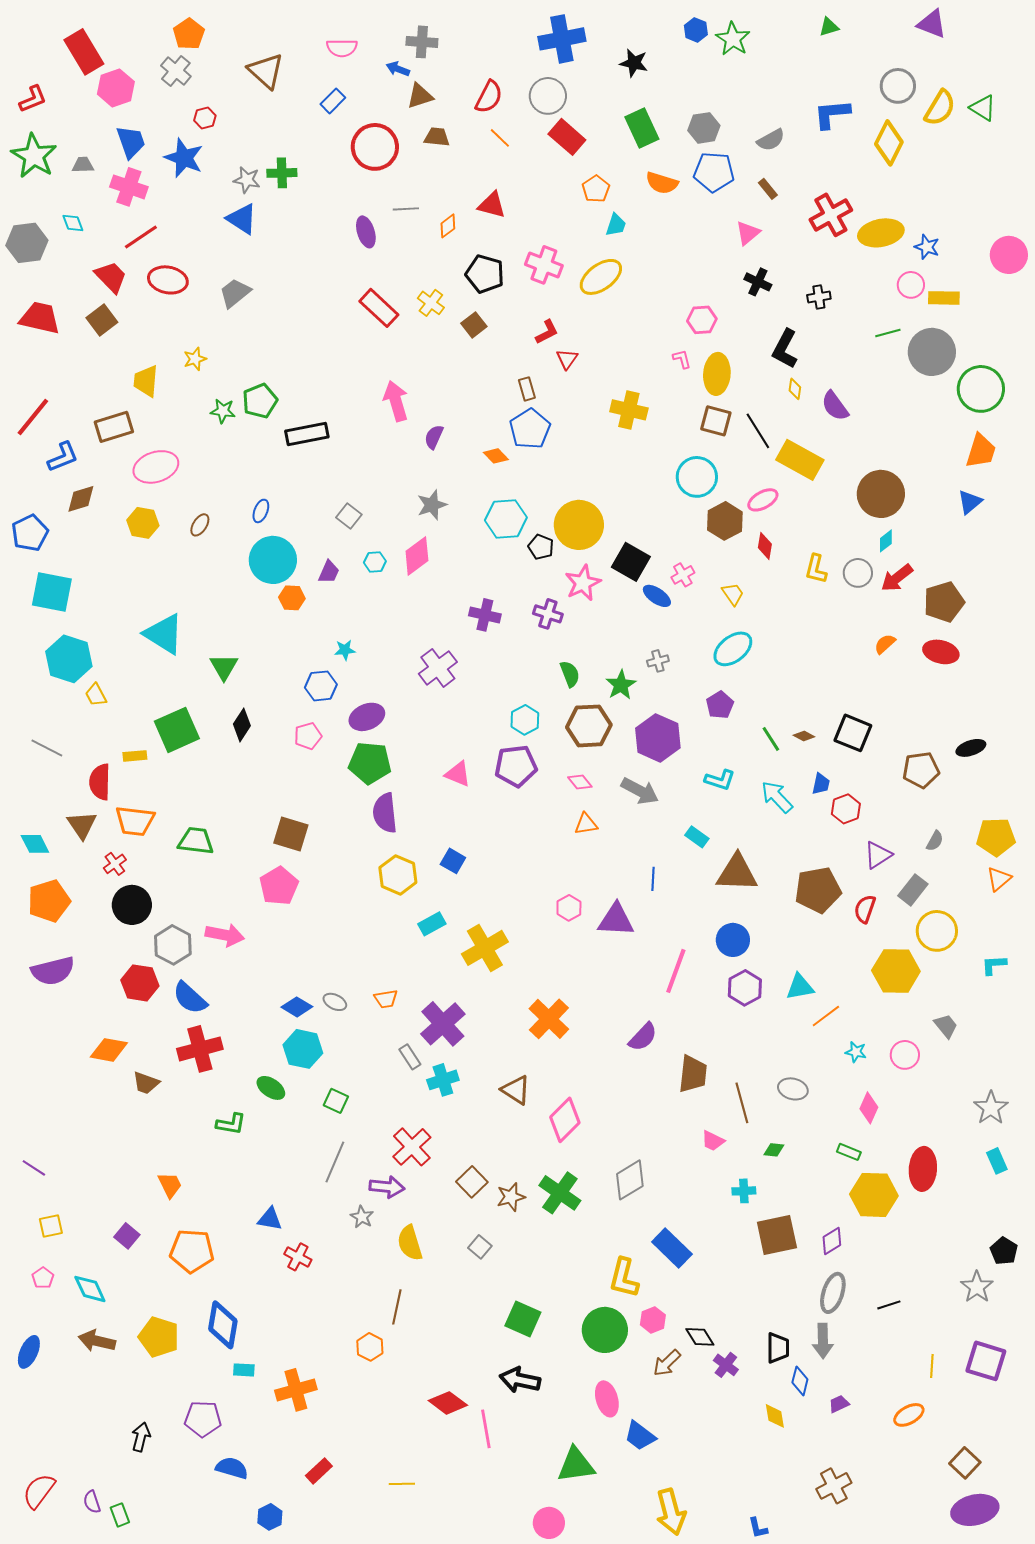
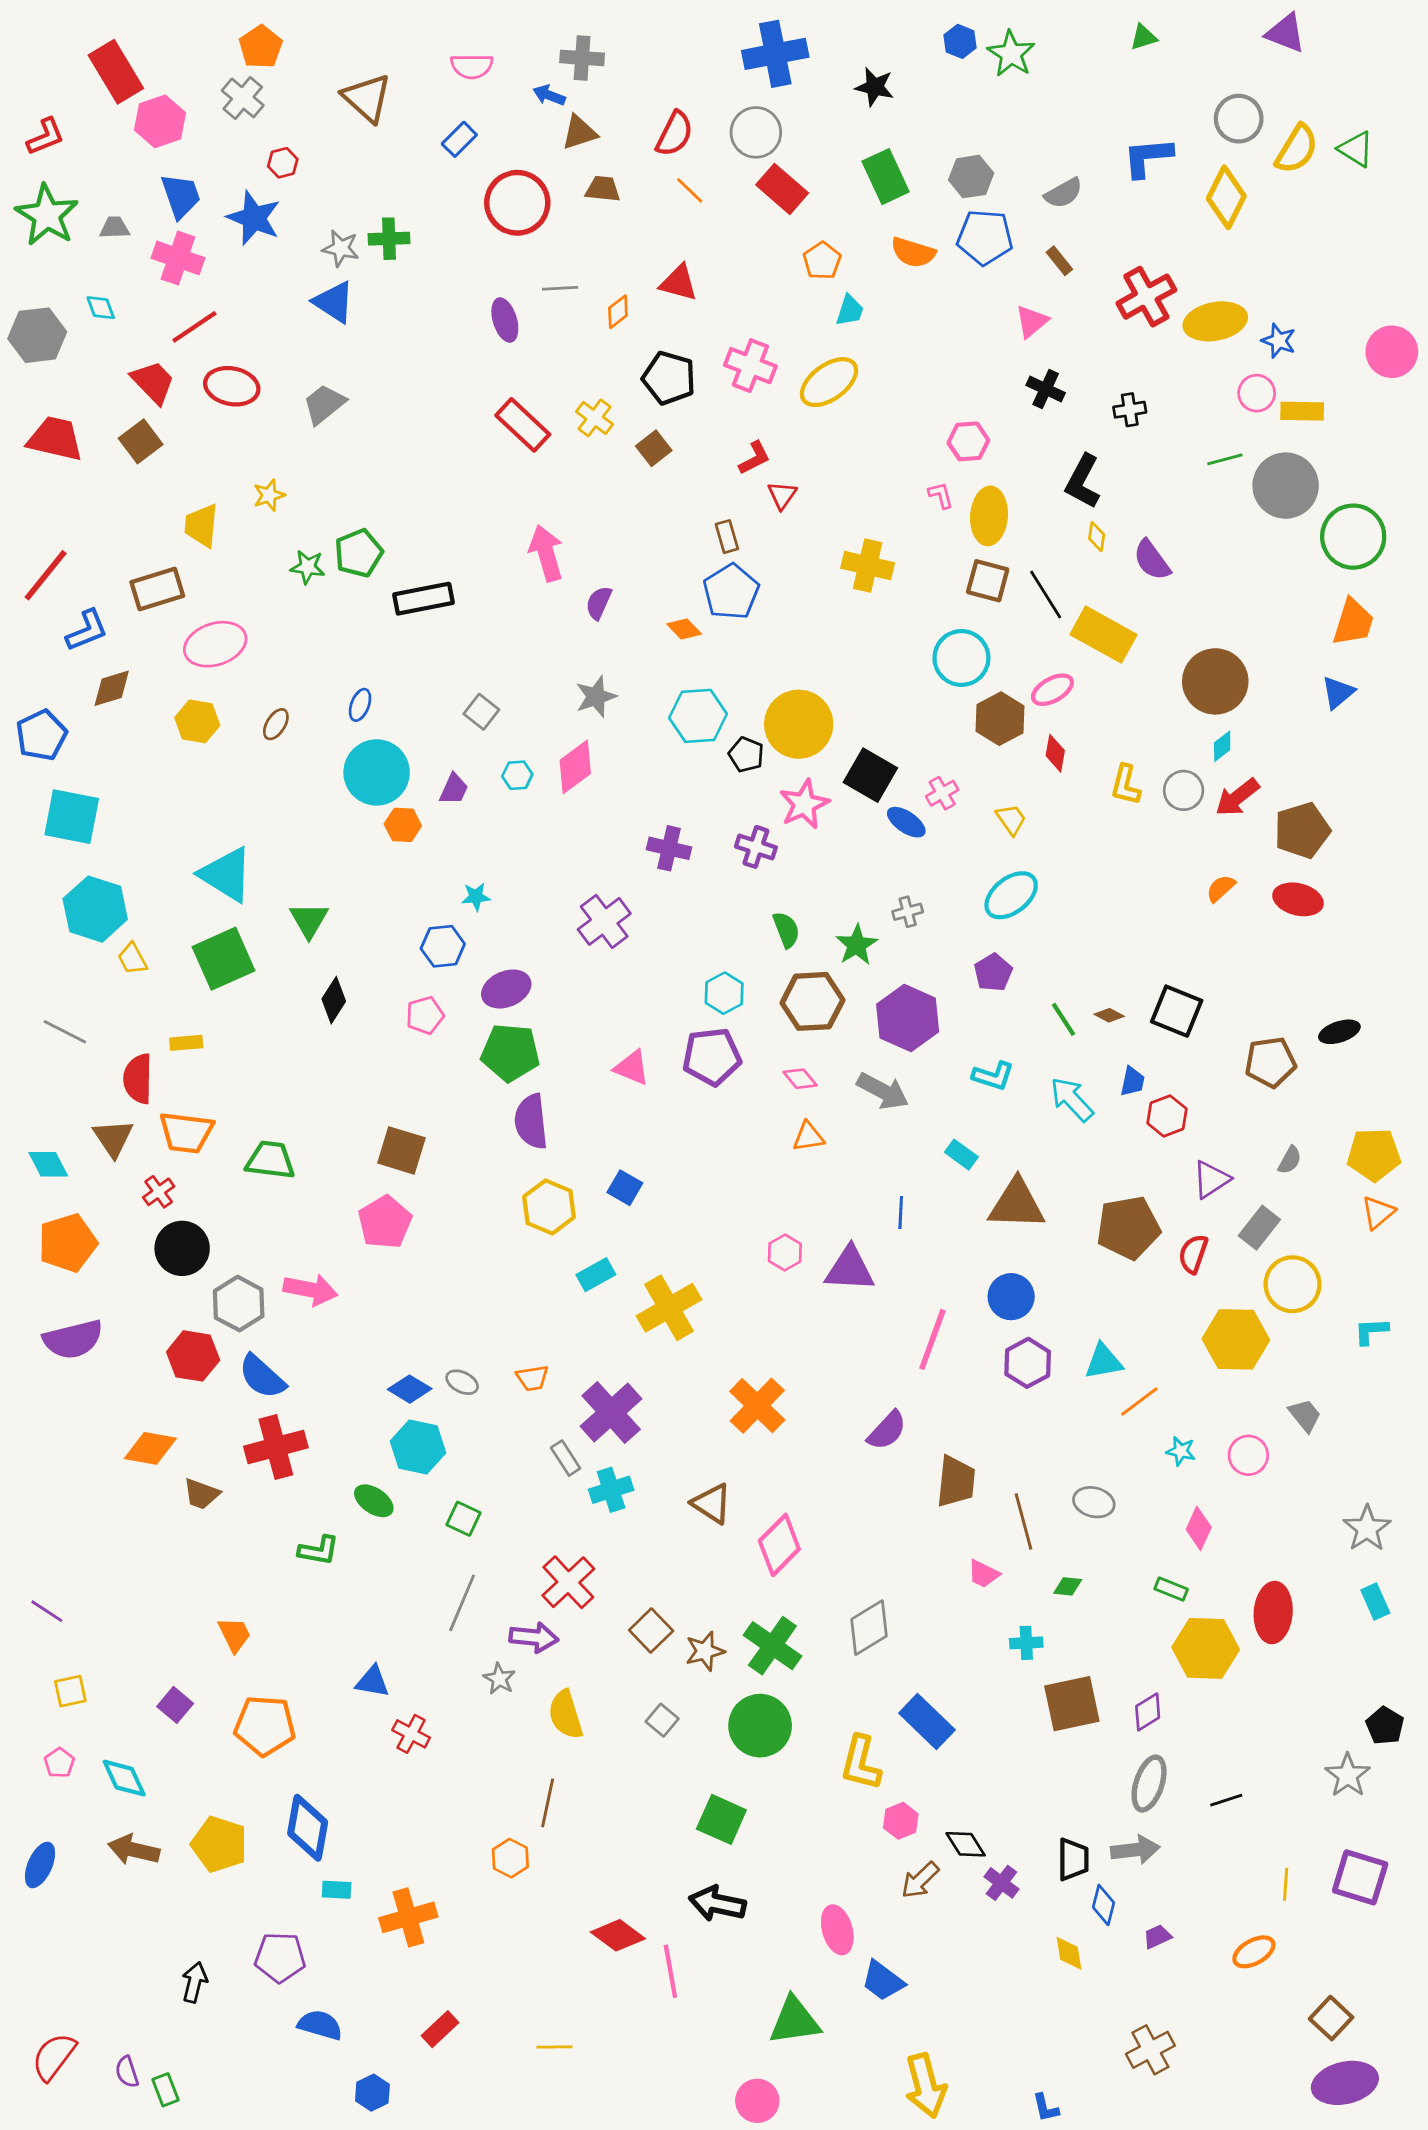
green square: (177, 730) -> (223, 959), moved
green circle: (605, 1330) -> (760, 1726), moved
gray arrow: (823, 1341) -> (1135, 1850), turned -96

